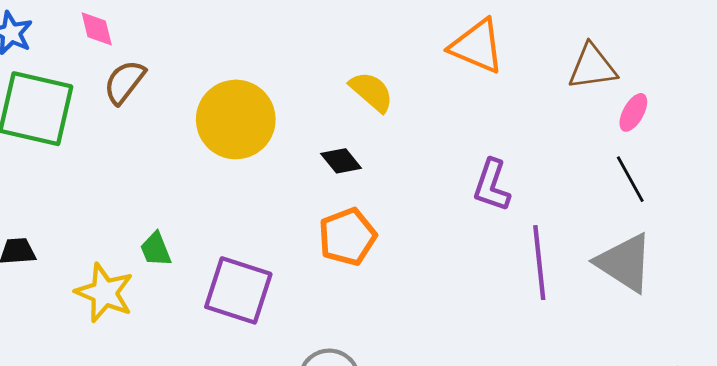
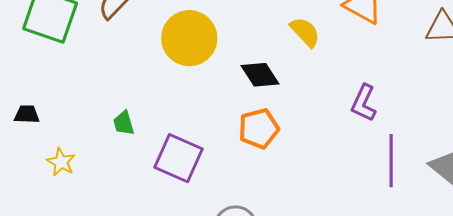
yellow semicircle: (371, 92) -> (305, 32), moved
black diamond: (341, 161) -> (260, 75), size x1.4
yellow star: (104, 293) -> (61, 162), moved, size x0.7

